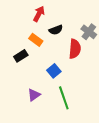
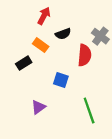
blue square: (54, 71) -> (61, 80), turned -32
green line: (64, 98) -> (89, 110), moved

